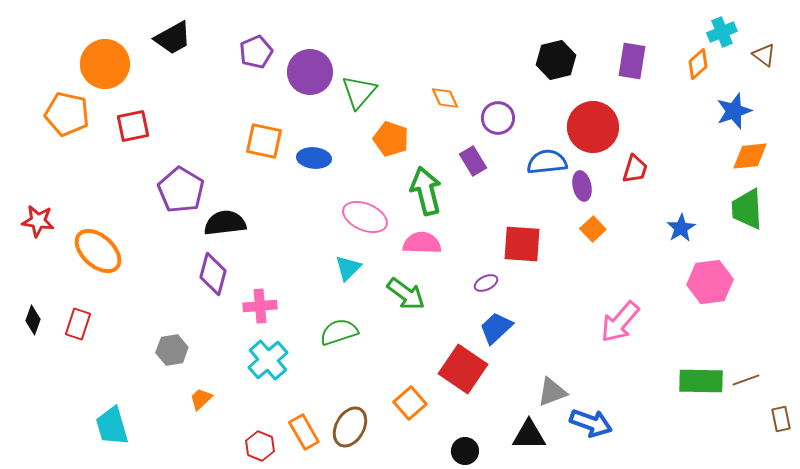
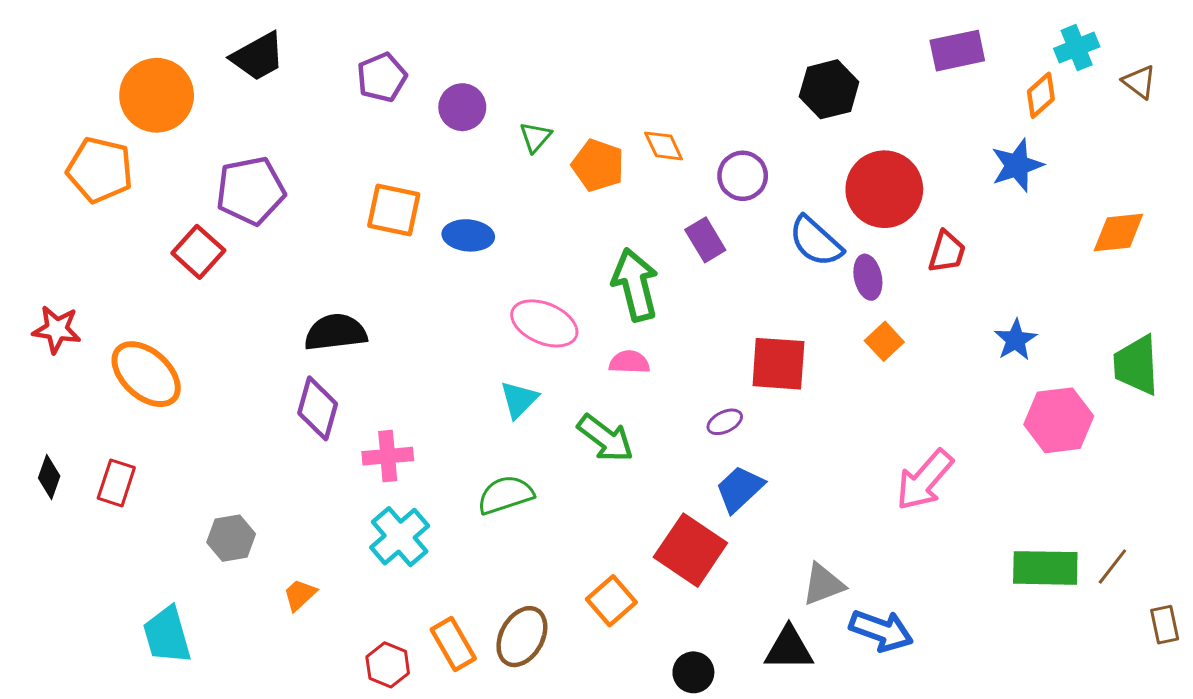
purple rectangle: (632, 61) -> (957, 51), moved, turned 69
purple circle: (310, 72) -> (462, 107), size x0.7
green triangle: (359, 92) -> (535, 137), size x0.6
blue star: (734, 111) -> (1017, 165), moved
red square: (133, 126) -> (198, 252), moved, turned -36
orange pentagon: (391, 139) -> (598, 165), moved
blue semicircle: (547, 162) -> (816, 241), turned -132
purple pentagon: (181, 190) -> (251, 191), moved, turned 30
green trapezoid: (747, 209) -> (1136, 365), moved
pink semicircle: (422, 243) -> (629, 362), size x0.7
gray hexagon: (172, 350) -> (231, 538), moved
brown line: (746, 380) -> (1112, 566), turned -32

